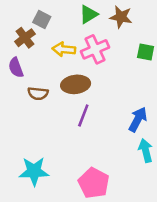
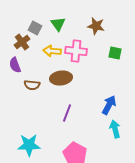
green triangle: (89, 14) -> (58, 24), moved, turned -35
pink cross: (95, 49) -> (76, 51), turned 30
purple line: (83, 116) -> (67, 113), moved

